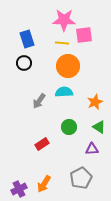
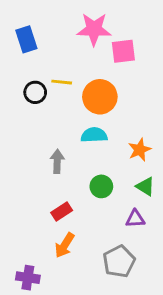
blue rectangle: (27, 39) -> (26, 39), moved
yellow line: (62, 43) -> (62, 82), moved
gray arrow: (39, 101) -> (57, 161), moved, turned 147
orange arrow: (44, 184) -> (65, 245), moved
purple cross: (19, 189) -> (28, 278), turned 35

